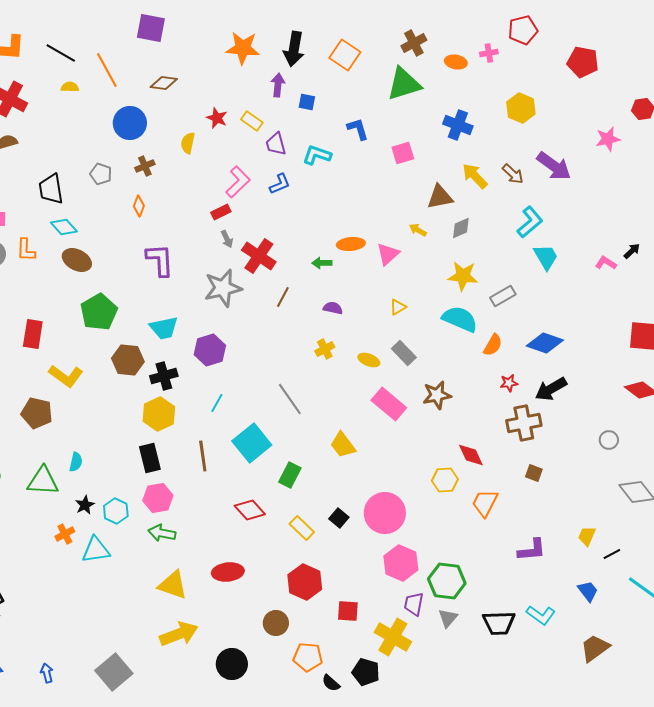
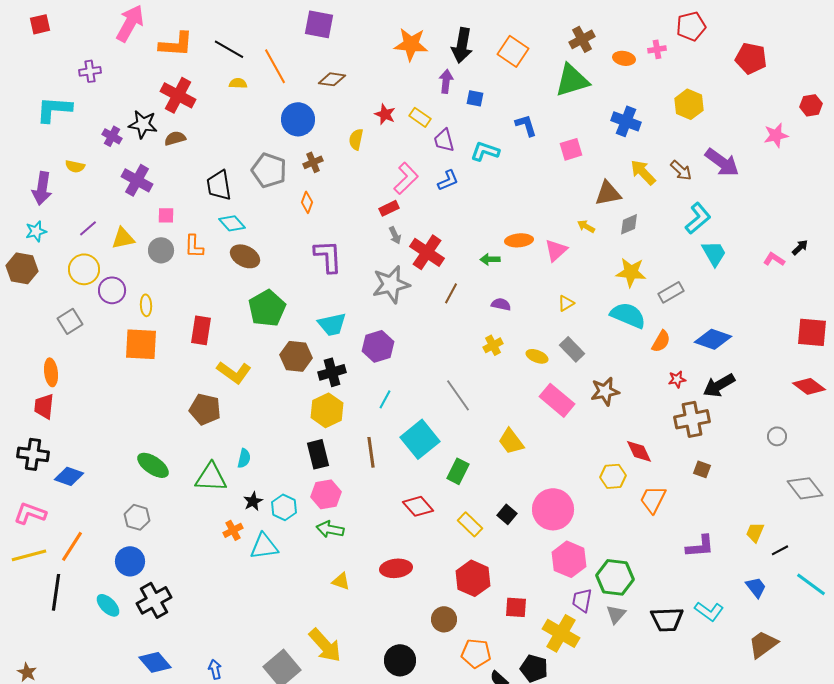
gray pentagon: (101, 174) -> (269, 170), size x1.6
yellow triangle: (173, 585) -> (341, 581), size x0.6
yellow arrow: (179, 634) -> (325, 645), moved, turned 69

